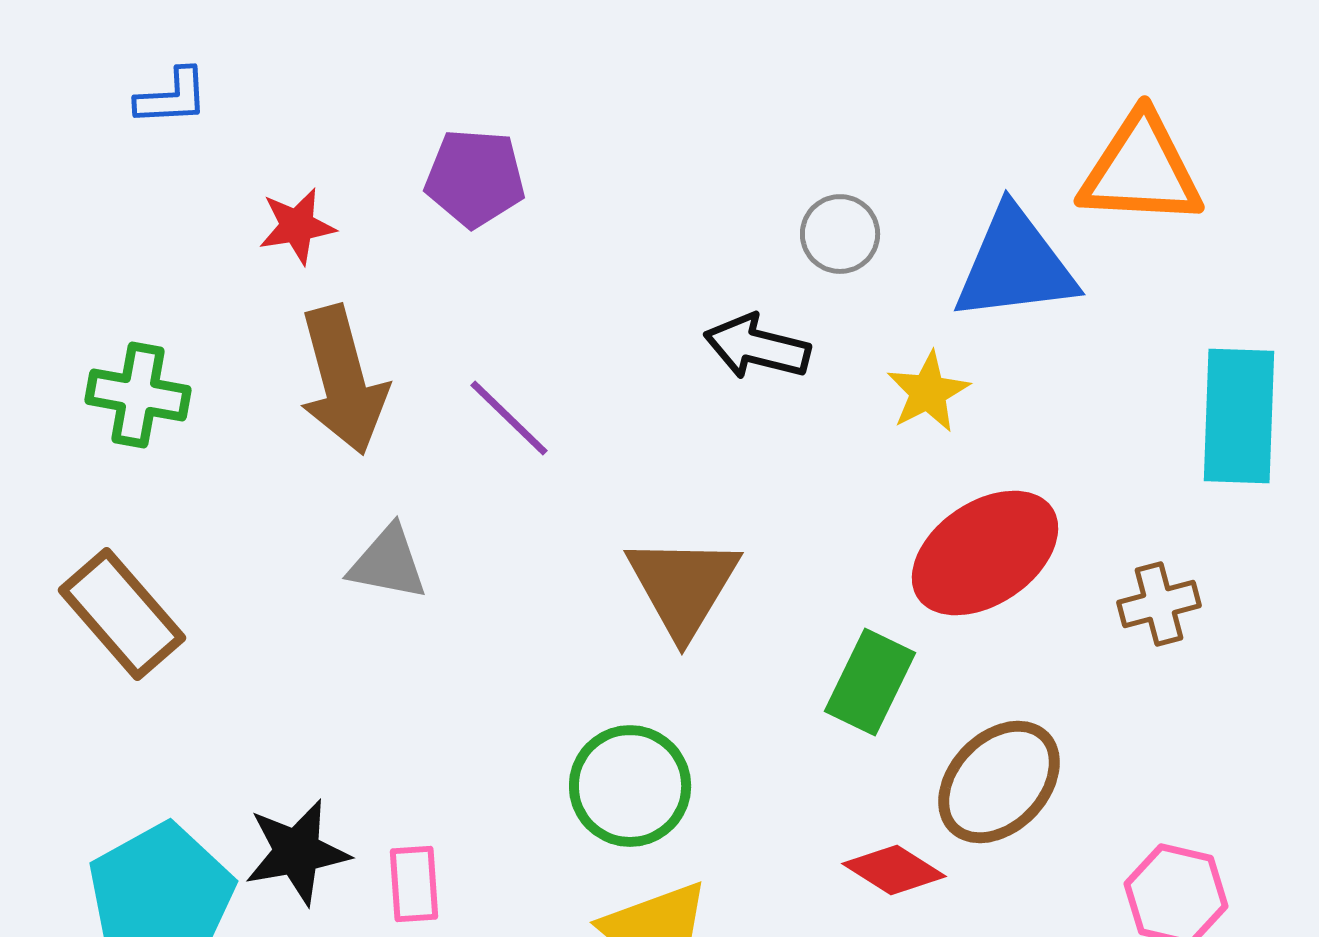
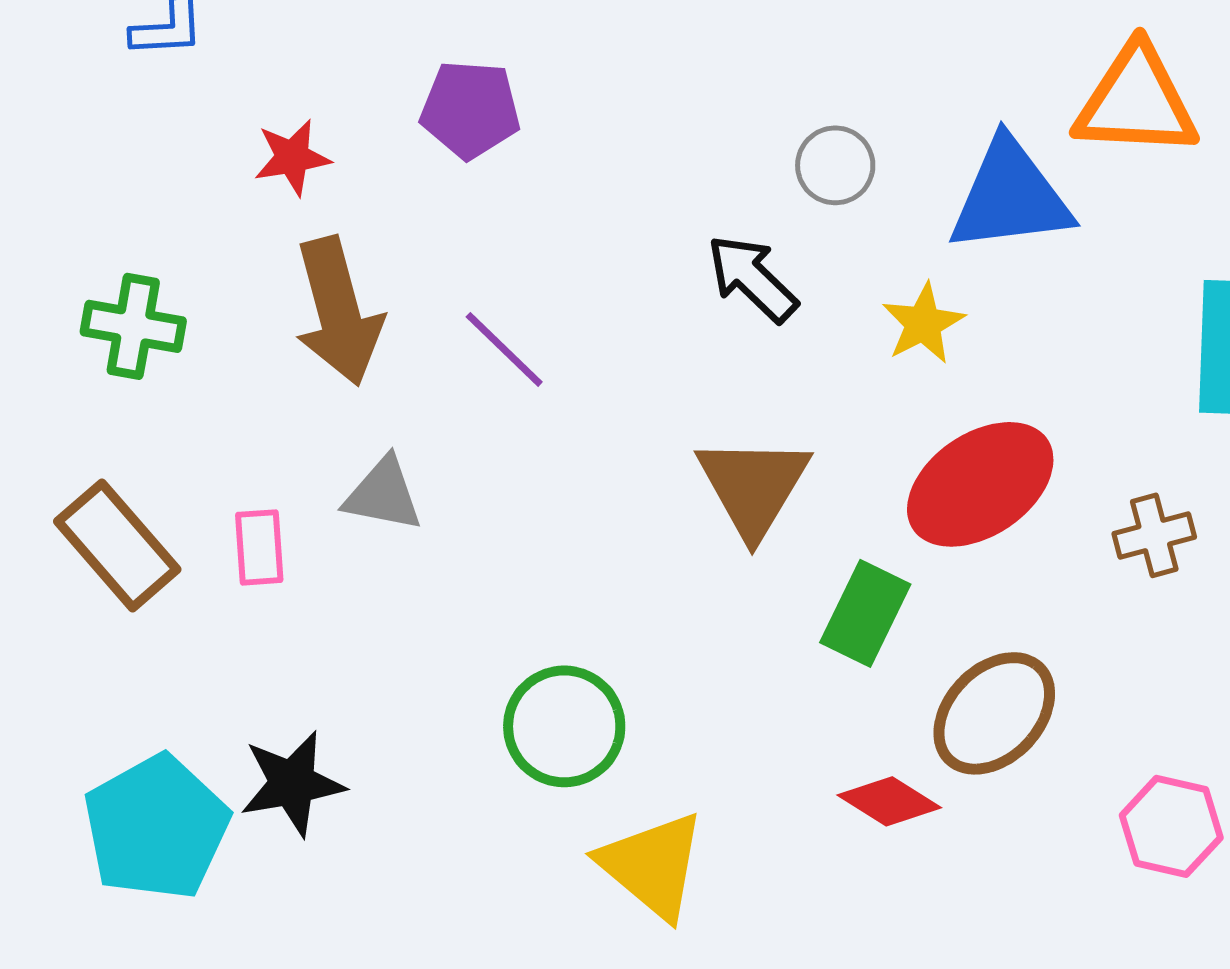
black arrow: (757, 347) -> (752, 278), turned 30
brown triangle: (683, 586) -> (753, 486), moved
green circle: (630, 786) -> (564, 726), moved
pink rectangle: (414, 884) -> (259, 547), moved

